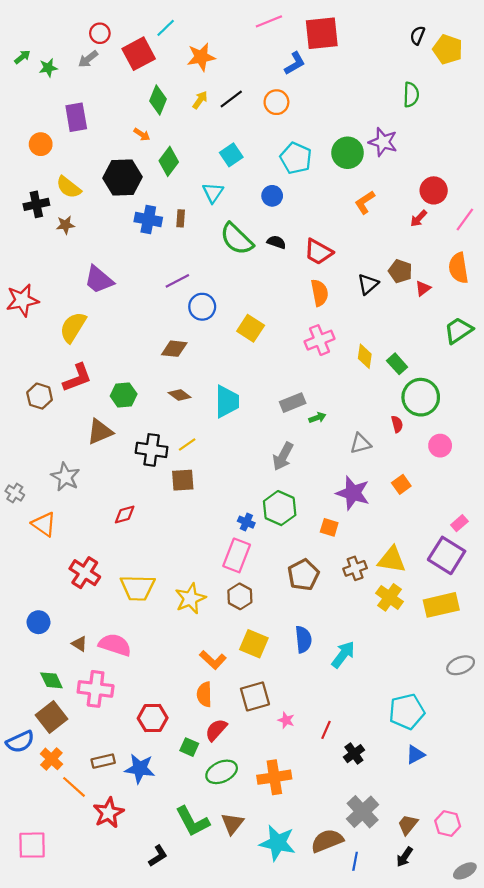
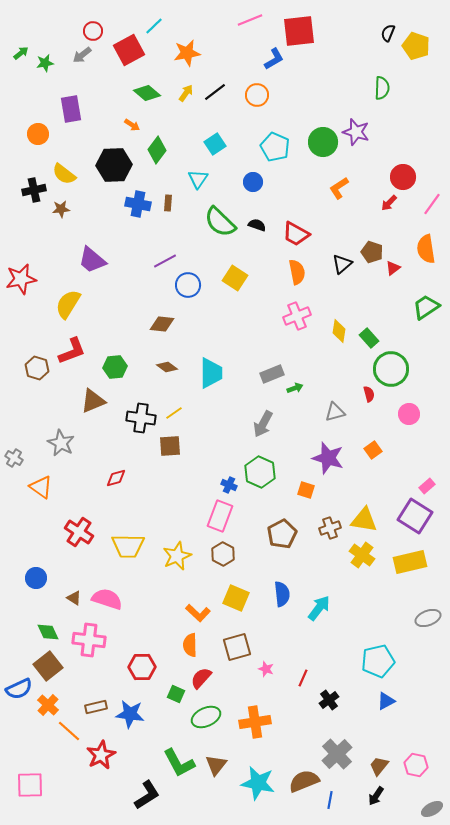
green diamond: (158, 100) -> (147, 93), turned -72
yellow square: (251, 328) -> (235, 278), moved
black L-shape: (158, 856) -> (147, 795), size x1.4

